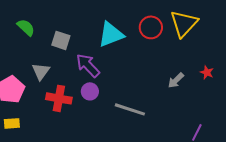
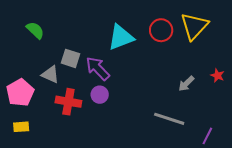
gray square: (61, 40) -> (70, 58), moved
gray triangle: (41, 71) -> (50, 75), turned -42
gray line: (130, 109) -> (169, 119), moved

